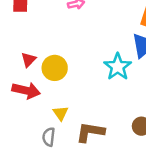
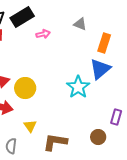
gray semicircle: (49, 137) -> (11, 146), moved

